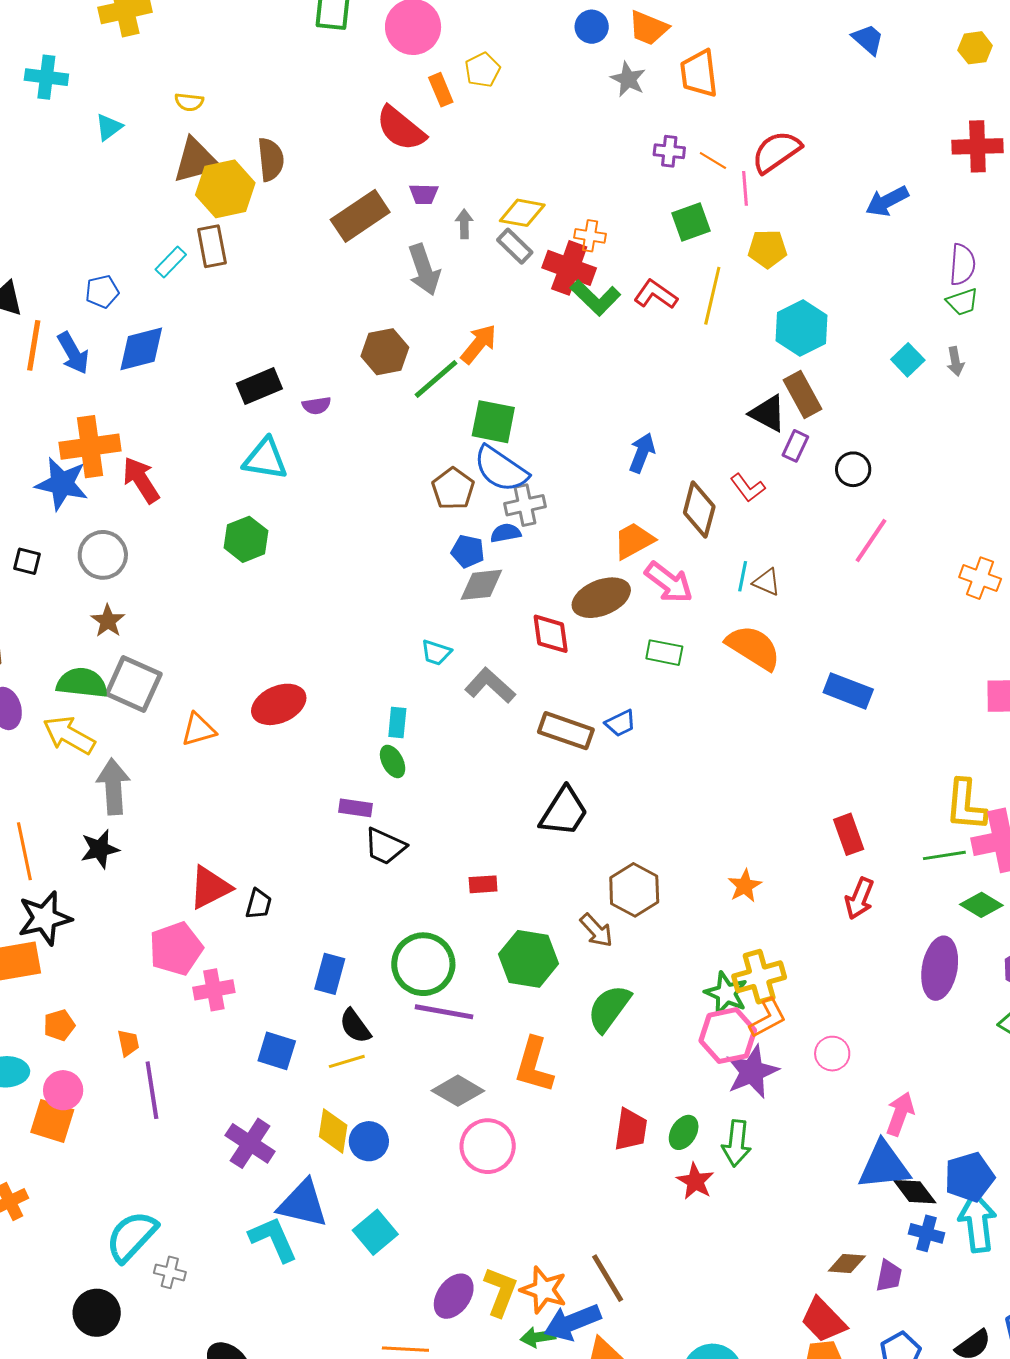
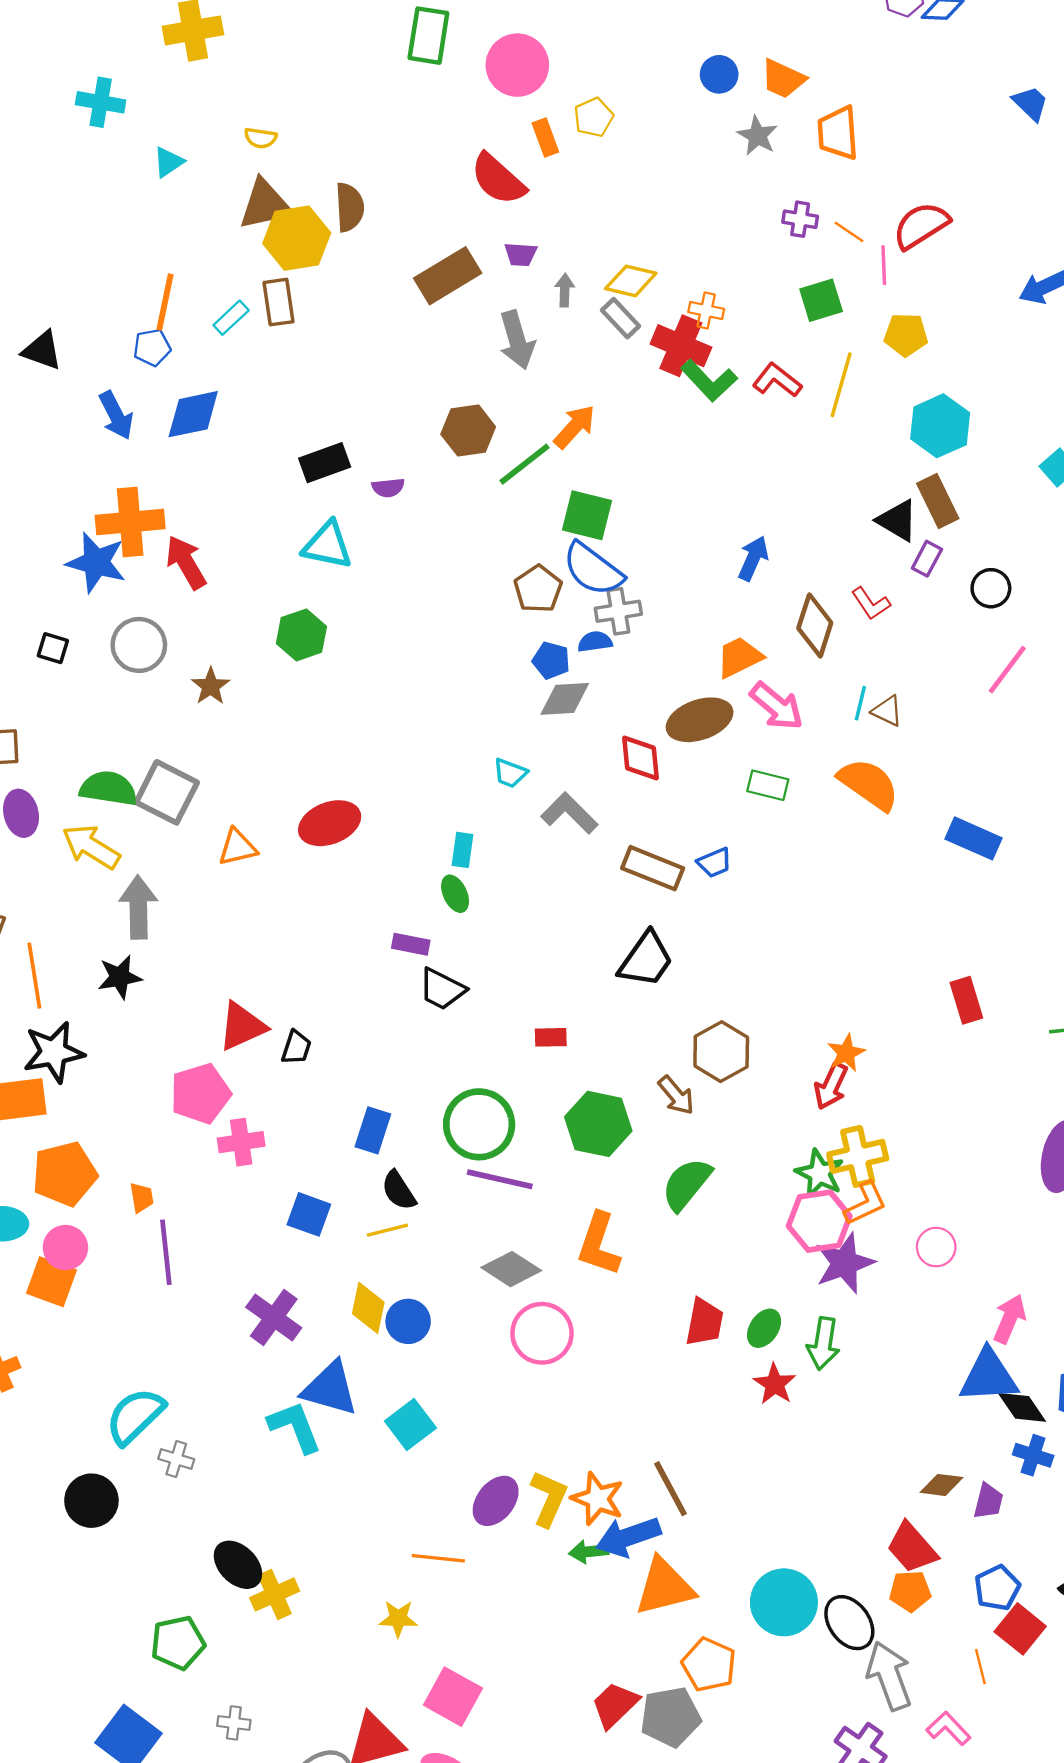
orange line: (34, 345) -> (165, 302), moved
brown star: (108, 621) -> (211, 686), moved
red arrow: (859, 898) -> (831, 1086), moved
orange pentagon: (59, 1025) -> (65, 1174), size x1.8

